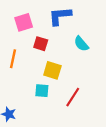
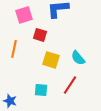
cyan semicircle: (81, 44) -> (78, 58), moved
cyan square: (42, 91) -> (41, 90), moved

